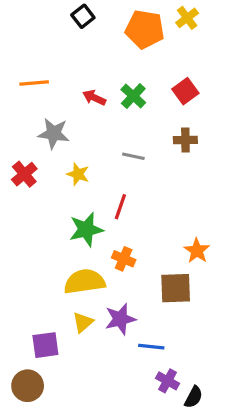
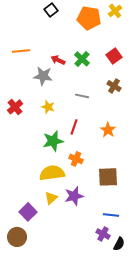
gray star: (54, 133) -> (43, 76), moved
brown cross: (185, 140) -> (114, 86), turned 32
orange star: (197, 251) -> (108, 130), moved
purple square: (45, 345) -> (28, 212), turned -36
blue line: (151, 347) -> (111, 215), moved

